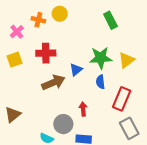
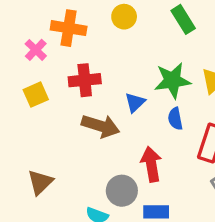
yellow circle: (60, 14) -> (124, 17), moved
orange cross: (38, 20) -> (69, 28), size x1.5
brown arrow: (53, 83) -> (101, 126), turned 45
red arrow: (83, 109) -> (151, 164), size x1.5

